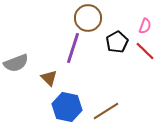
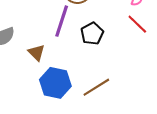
black pentagon: (117, 42) -> (92, 34), moved

